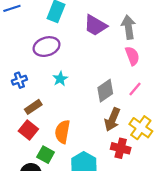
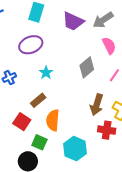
gray arrow: (128, 27) -> (103, 20), turned -110
gray diamond: (105, 91) -> (87, 67), moved
brown rectangle: (33, 107) -> (38, 100), moved

